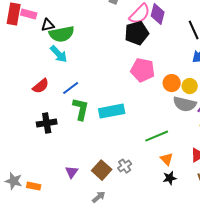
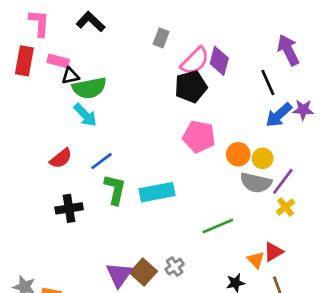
pink rectangle: (29, 14) -> (58, 61), moved
orange triangle: (167, 159) -> (256, 260), moved
purple triangle: (72, 172) -> (119, 275), moved, size x1.5

